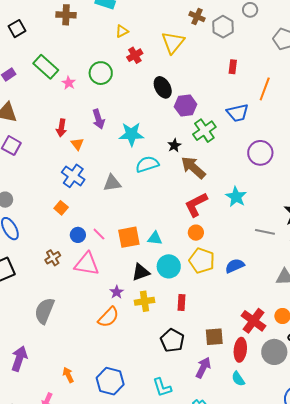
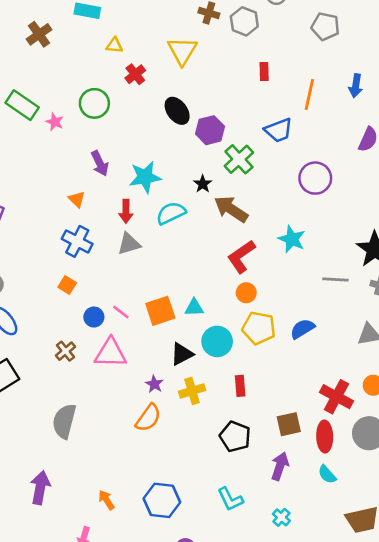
brown cross: (66, 15) -> (39, 34), turned -30
yellow triangle: (122, 31) -> (114, 45), turned 40
red arrow: (61, 128) -> (126, 211), moved

